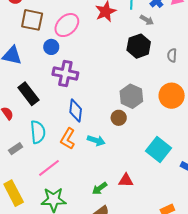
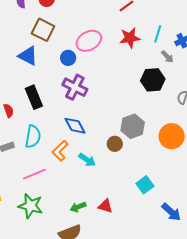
brown square: (32, 20) -> (43, 30), moved
blue diamond: (76, 111) -> (75, 126), turned -50
cyan square: (159, 149) -> (145, 185), size x0.7

